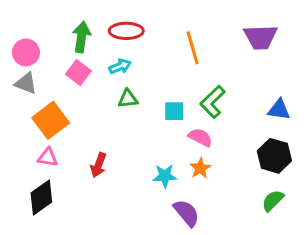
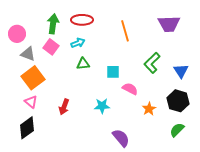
gray triangle: (26, 83) -> (28, 54), moved
green L-shape: (213, 102) -> (152, 63), moved
blue triangle: (279, 110) -> (181, 71), turned 49
pink triangle: (48, 157) -> (31, 102), turned 32
orange star: (200, 168) -> (149, 109), moved
cyan star: (165, 176) -> (102, 106), moved

